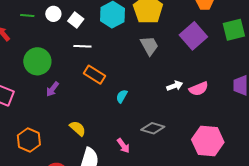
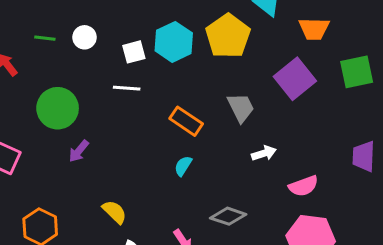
white square: (76, 20) -> (134, 52), moved, turned 35
gray trapezoid: (149, 46) -> (241, 108), moved
orange rectangle: (95, 75) -> (186, 121), moved
pink semicircle: (199, 89) -> (303, 186), moved

